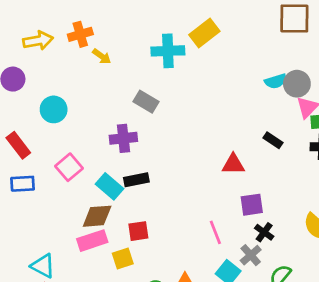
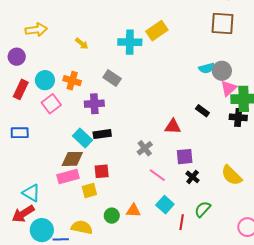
orange cross: (80, 34) -> (72, 81), moved, turned 30
red rectangle: (18, 145) -> (21, 89), moved, turned 60
pink square: (69, 167) -> (51, 104), moved
pink line: (215, 232) -> (157, 175), turned -36
gray cross: (251, 255) -> (145, 148), moved

